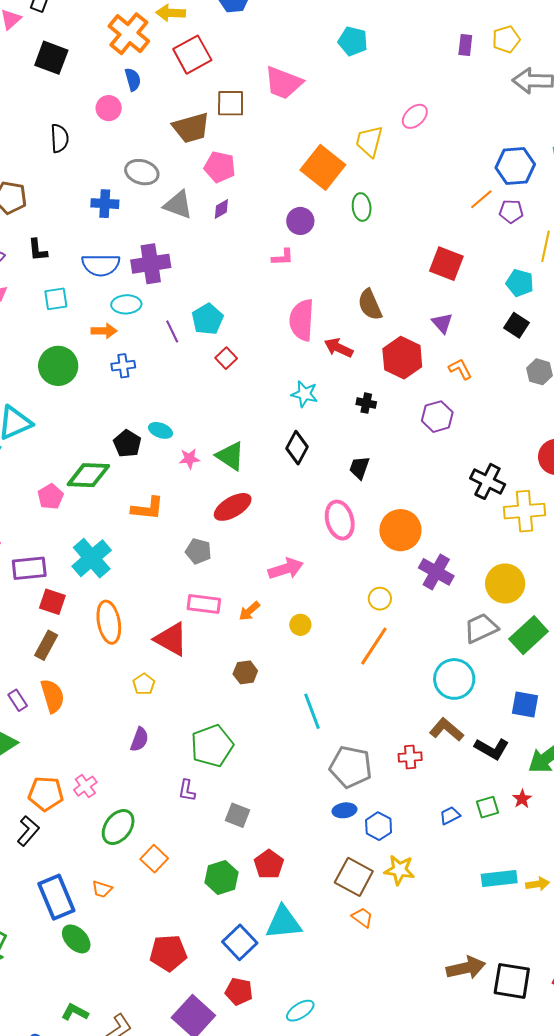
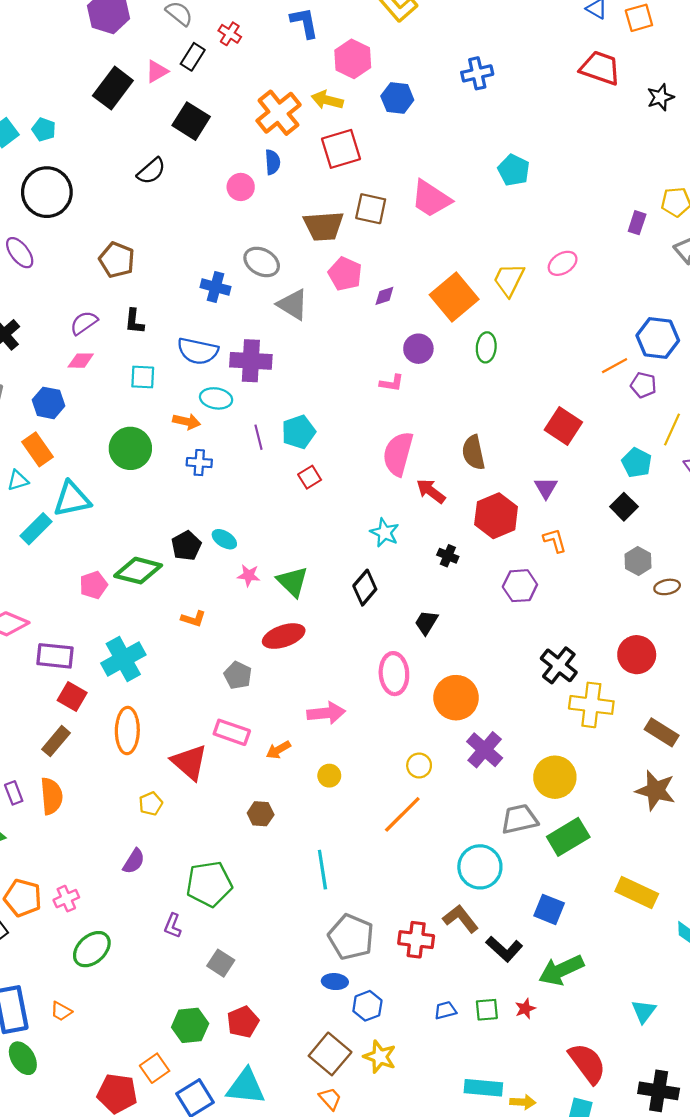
purple rectangle: (465, 45) -> (637, 223), moved
black semicircle: (59, 138) -> (151, 171), moved, turned 40
purple diamond: (221, 209) -> (384, 296), moved
orange L-shape: (148, 508) -> (193, 619), size x0.7
red cross: (410, 757) -> (416, 940), size x1.4
orange square: (154, 859) -> (155, 1068), moved

